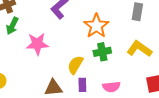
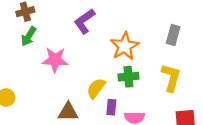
yellow L-shape: (139, 49) -> (171, 78), turned 65
purple rectangle: (82, 85) -> (111, 107), moved

